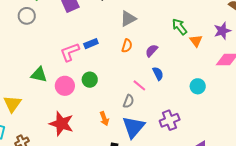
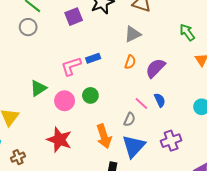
green arrow: (180, 27) -> (187, 32), moved
purple semicircle: (152, 51) -> (155, 68), size x1.5
blue semicircle: (158, 74) -> (160, 100), moved
green triangle: (39, 75) -> (38, 88), turned -48
orange arrow: (104, 119) -> (104, 136), size x1.6

